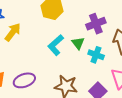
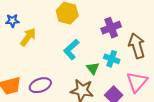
green triangle: (78, 43) -> (93, 68), moved

